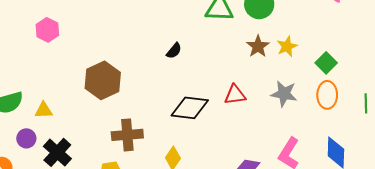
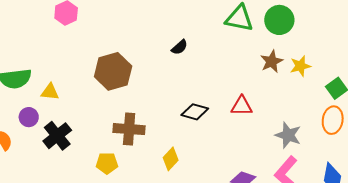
black semicircle: (174, 51) -> (180, 47), moved
gray star: (284, 94) -> (288, 135), moved
black diamond: (190, 108) -> (195, 112), size x0.7

